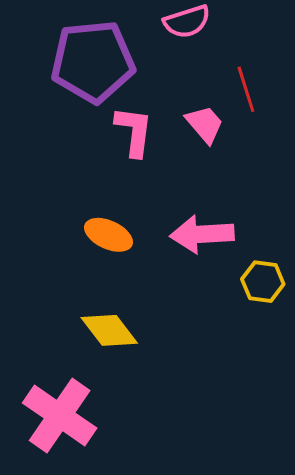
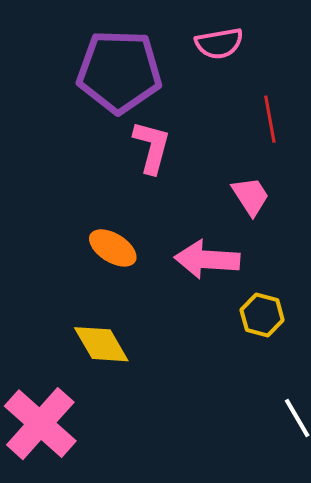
pink trapezoid: (205, 124) -> (251, 196), moved

